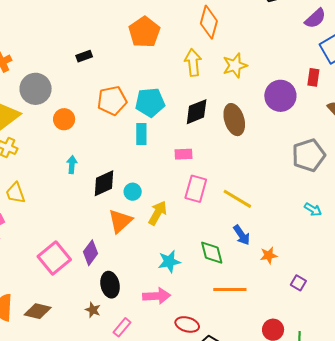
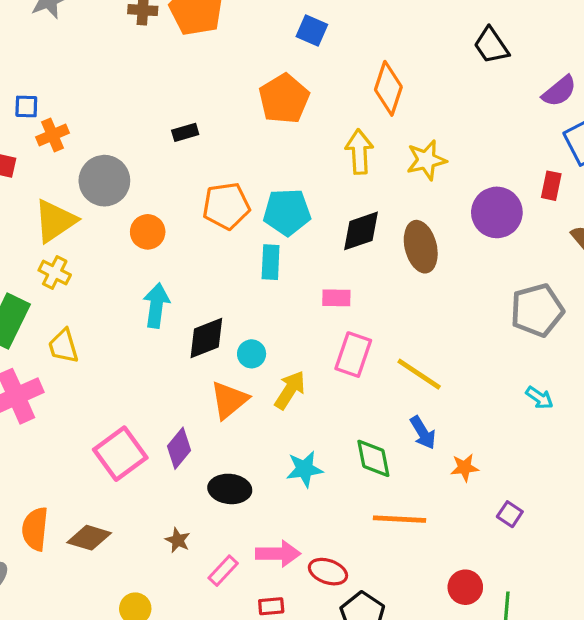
cyan arrow: (72, 165) -> (156, 305), size x1.5
black ellipse: (110, 285) -> (230, 489), moved, turned -75
pink arrow: (157, 296) -> (278, 554), moved

